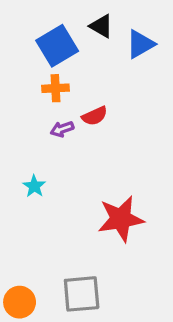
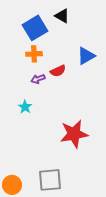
blue triangle: (140, 44) -> (86, 56), moved
cyan star: (34, 186) -> (25, 107), moved

